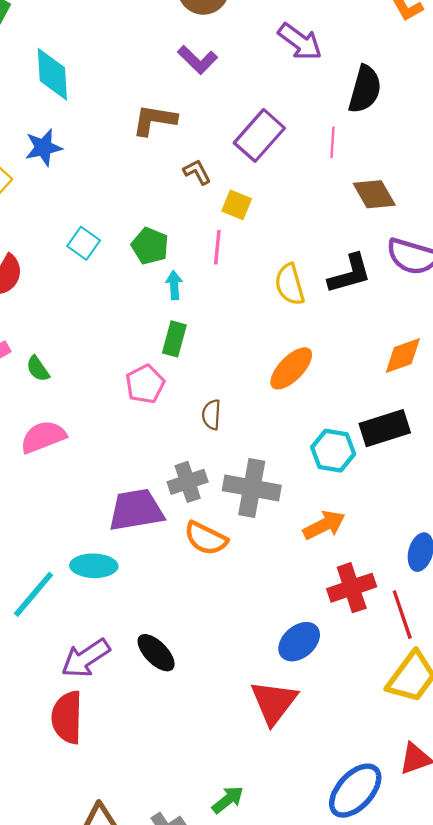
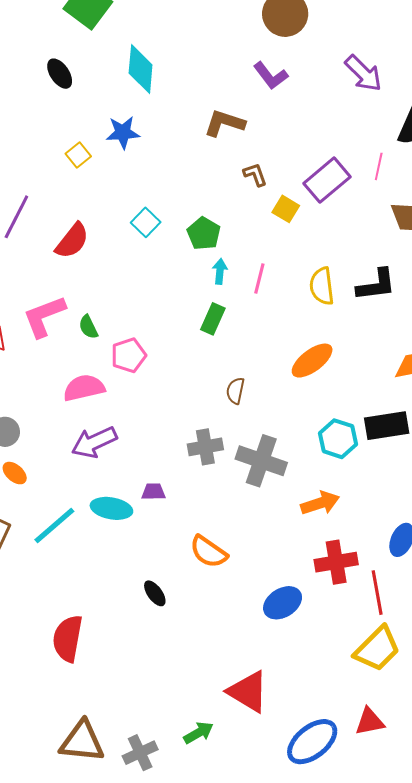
purple rectangle: (259, 135) -> (327, 180), moved
pink line: (217, 247) -> (259, 279), moved
pink pentagon: (145, 384) -> (129, 355), moved
purple trapezoid: (136, 510) -> (153, 492), moved, size x0.5
orange semicircle: (206, 538) -> (208, 552), moved
black ellipse: (156, 653) -> (155, 593), size x0.7
purple arrow: (86, 658) -> (94, 442), moved
red triangle: (274, 702) -> (248, 692), moved, turned -45

